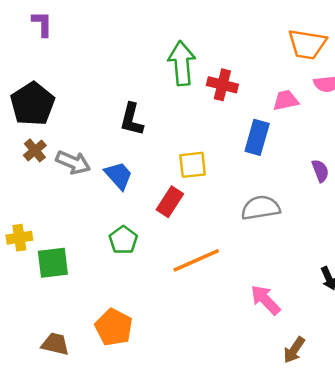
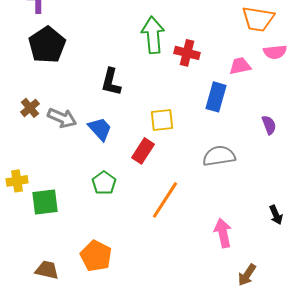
black pentagon: (33, 104) -> (47, 45), moved
orange line: (196, 260) -> (165, 200), turned -33
pink arrow: (265, 300) -> (223, 233), turned 32

